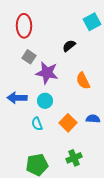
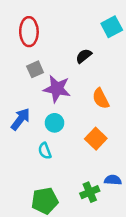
gray square: (29, 57) -> (35, 69), turned 32
blue arrow: (17, 98) -> (20, 119), turned 126
blue semicircle: (93, 119) -> (113, 180), moved
orange square: (68, 123) -> (96, 139), moved

